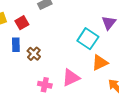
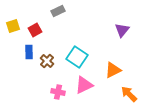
cyan square: (88, 39) -> (77, 57), moved

